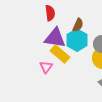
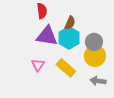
yellow rectangle: (60, 54) -> (66, 68), moved

